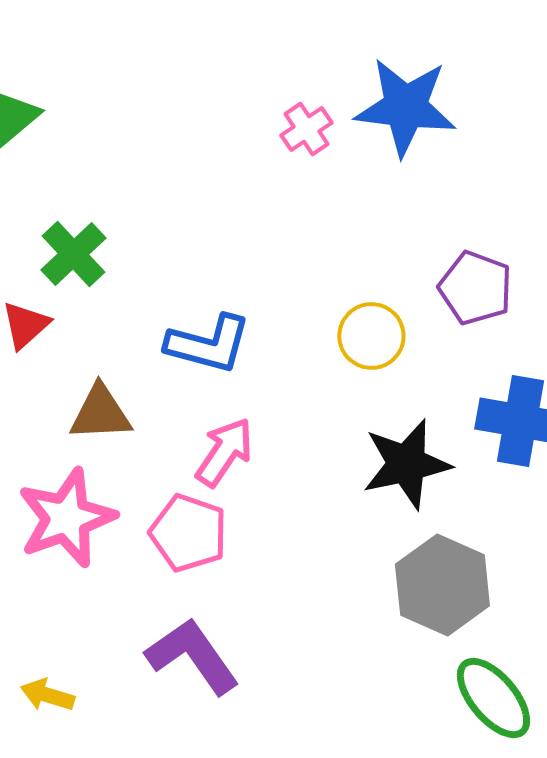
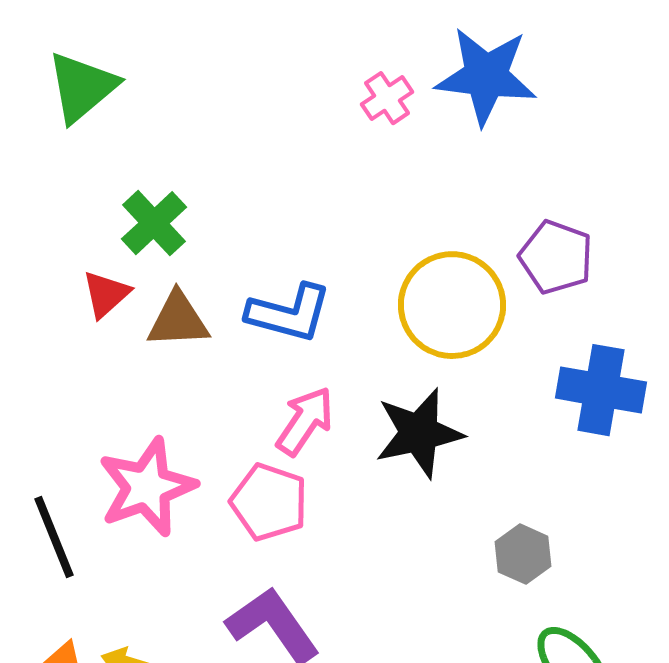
yellow circle: (371, 336) -> (452, 305), size x1.6
brown triangle: (100, 413) -> (178, 320), moved
black star: (406, 464) -> (419, 433), moved
gray hexagon: (442, 585) -> (523, 554), size x0.6

